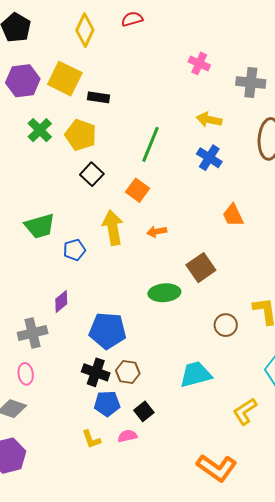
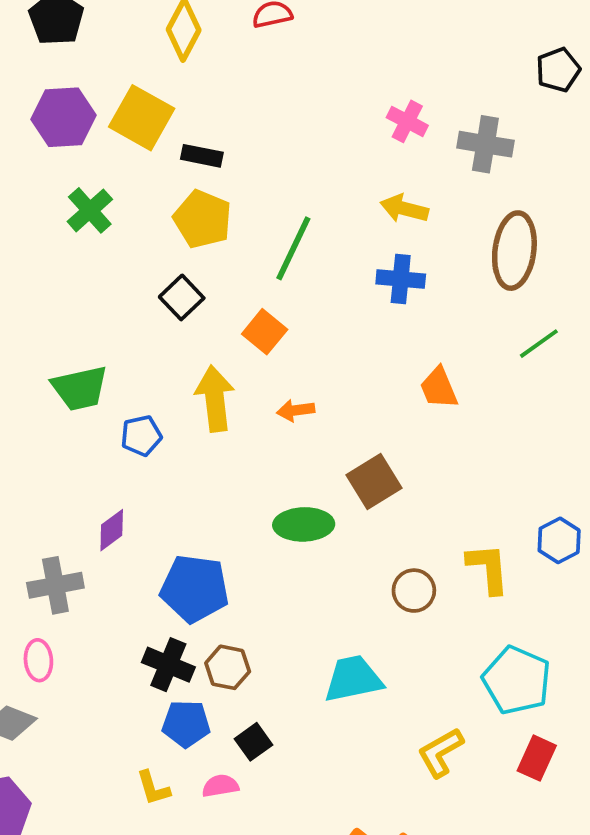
pink cross: (199, 63) -> (407, 121), moved
yellow pentagon: (81, 135) -> (203, 219), moved
blue cross: (209, 158) -> (401, 279), turned -30

